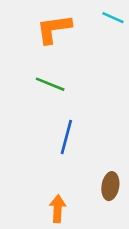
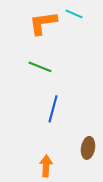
cyan line: (113, 18) -> (74, 14), moved

